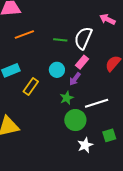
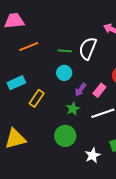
pink rectangle: (82, 62) -> (99, 90), moved
cyan circle: (57, 70) -> (64, 73), moved
green circle: (75, 120) -> (65, 136), moved

